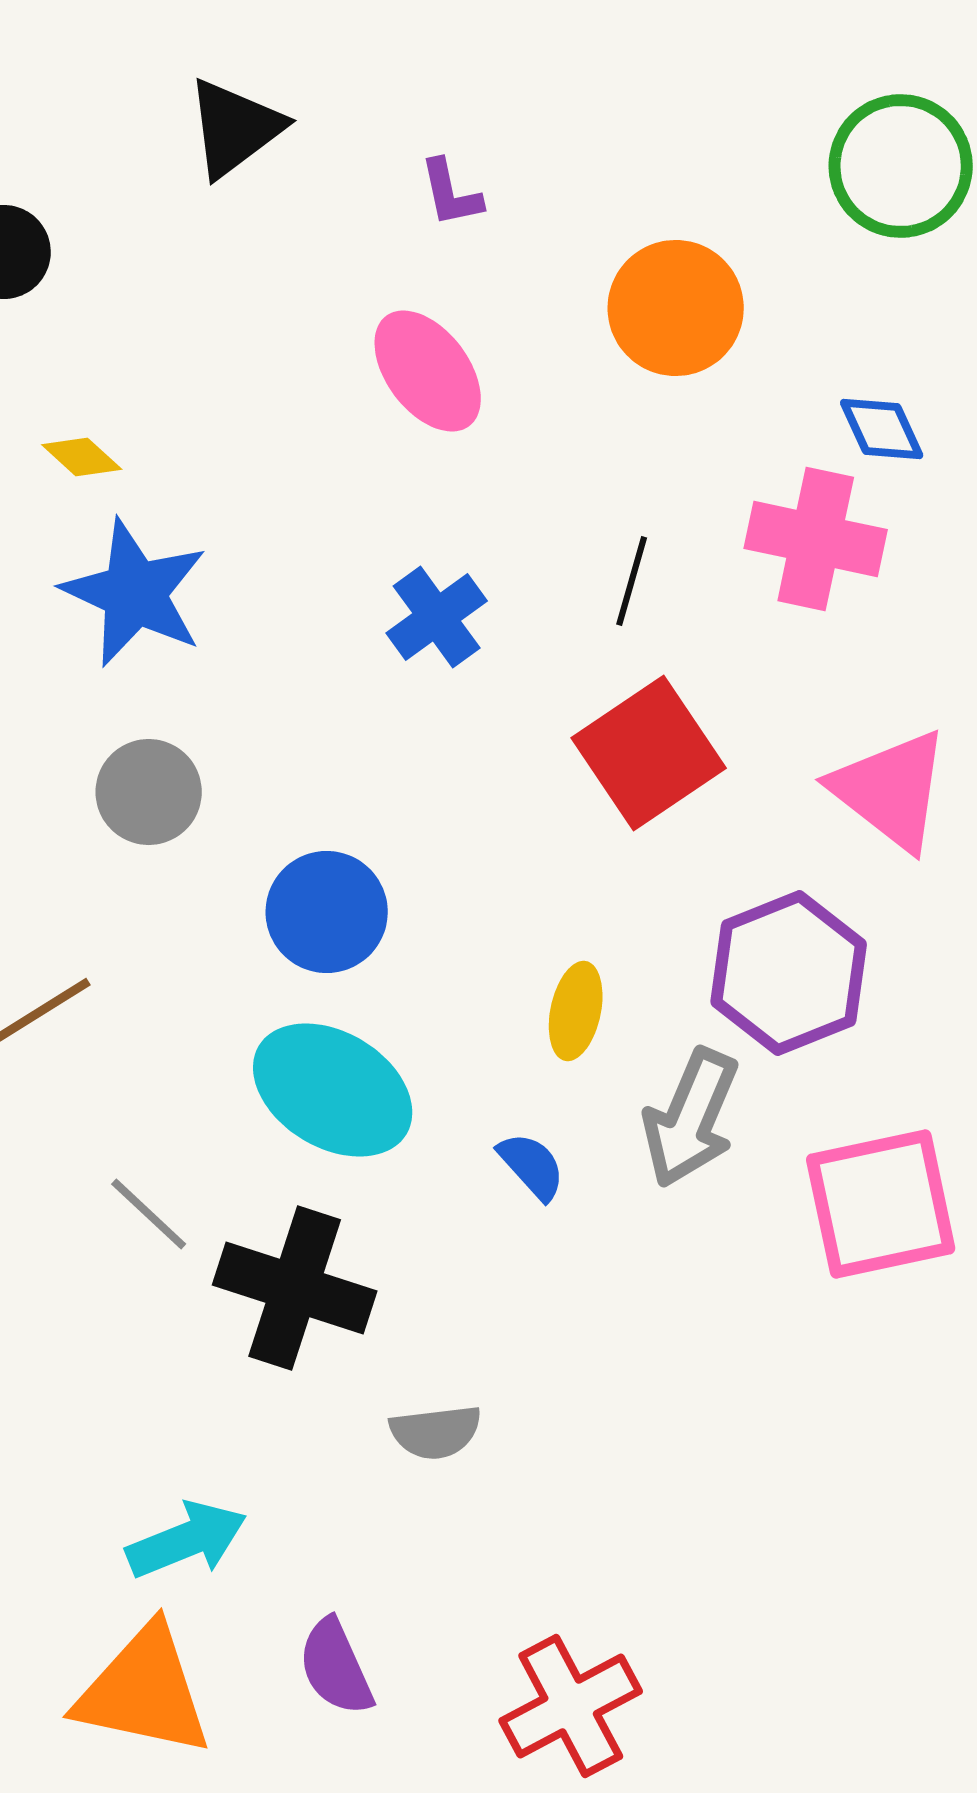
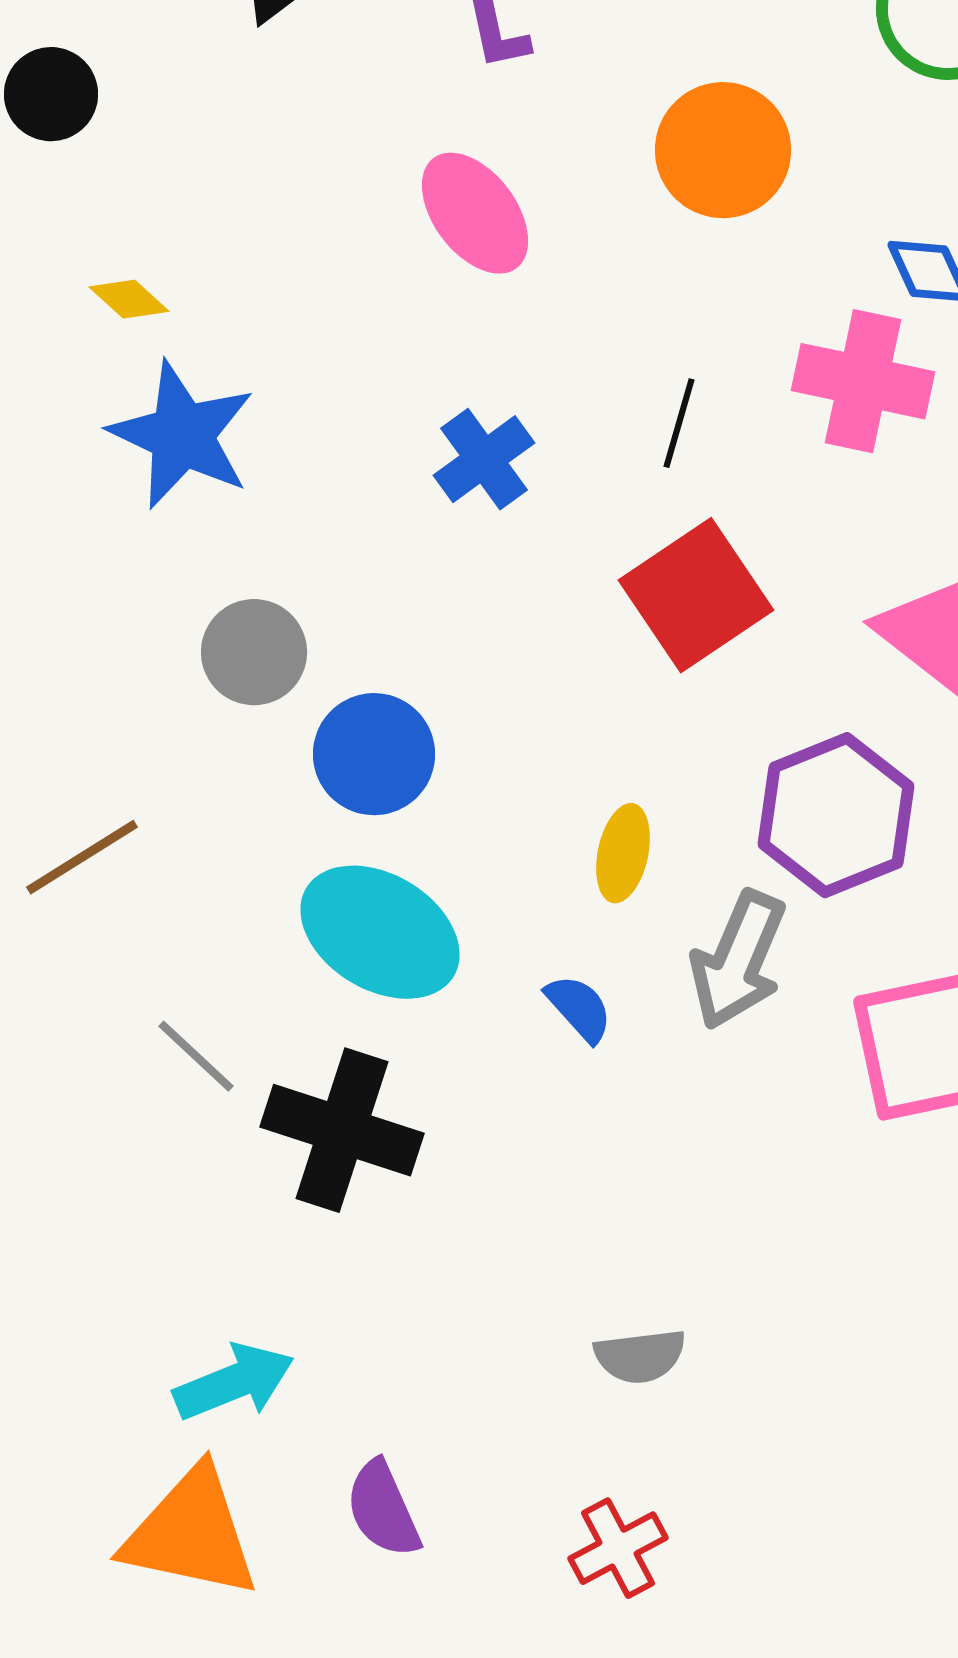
gray circle: (149, 792) -> (254, 652), moved
gray semicircle: (436, 1432) -> (640, 1356), moved
red cross: (571, 1706) -> (618, 1548), size x0.7

